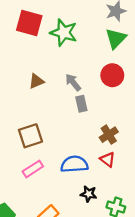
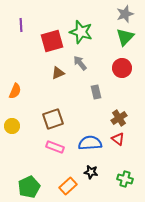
red square: (29, 23) -> (52, 41), moved, turned -30
gray arrow: (73, 82) -> (80, 63), moved
pink rectangle: (33, 169) -> (55, 147), turned 54
black star: (89, 194) -> (91, 172), moved

